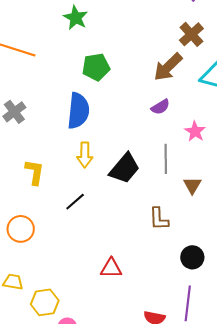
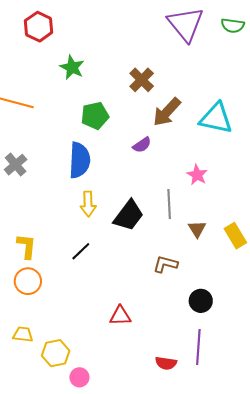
brown cross: (191, 34) -> (142, 80), moved
purple semicircle: (160, 107) -> (142, 145), moved
yellow L-shape: (35, 172) -> (27, 246), moved
brown L-shape: (159, 219) -> (165, 264), turned 110

